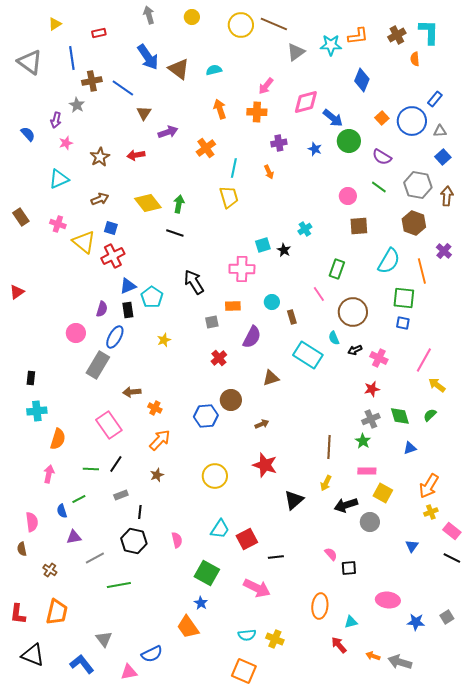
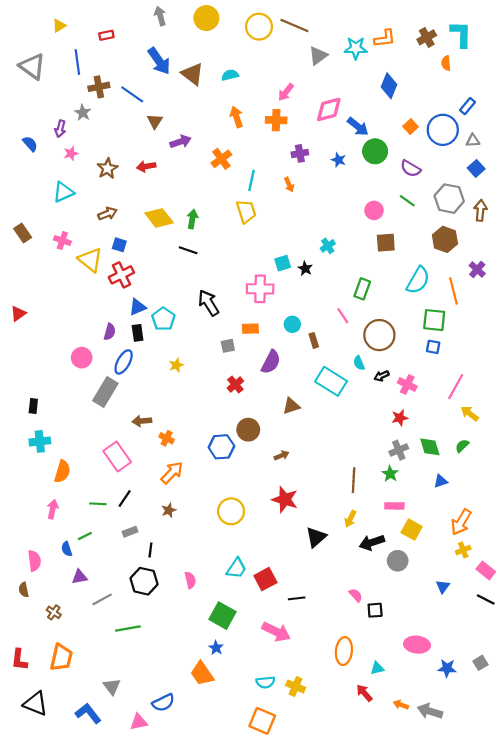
yellow circle: (192, 17) -> (206, 18), size x1.5

